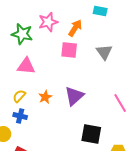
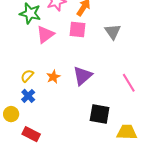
pink triangle: (26, 66) -> (45, 35), moved, turned -42
blue cross: (20, 116) -> (28, 96), turned 32

